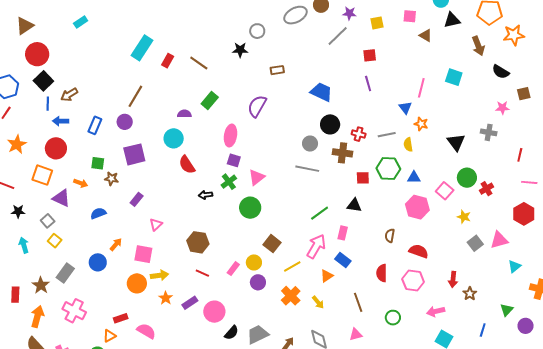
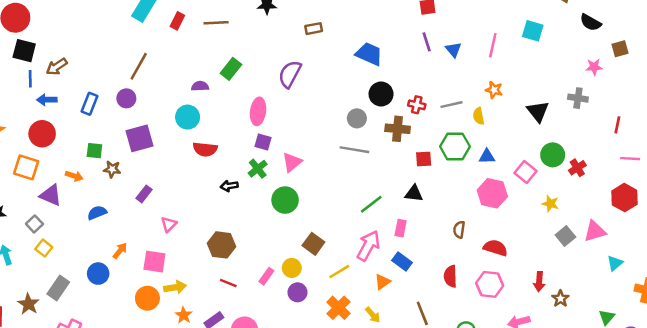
brown line: (199, 63) -> (216, 23), turned -36
black square: (43, 81) -> (24, 51), turned -30
blue triangle: (405, 108) -> (453, 50), moved
red semicircle: (187, 165) -> (205, 149), turned -48

